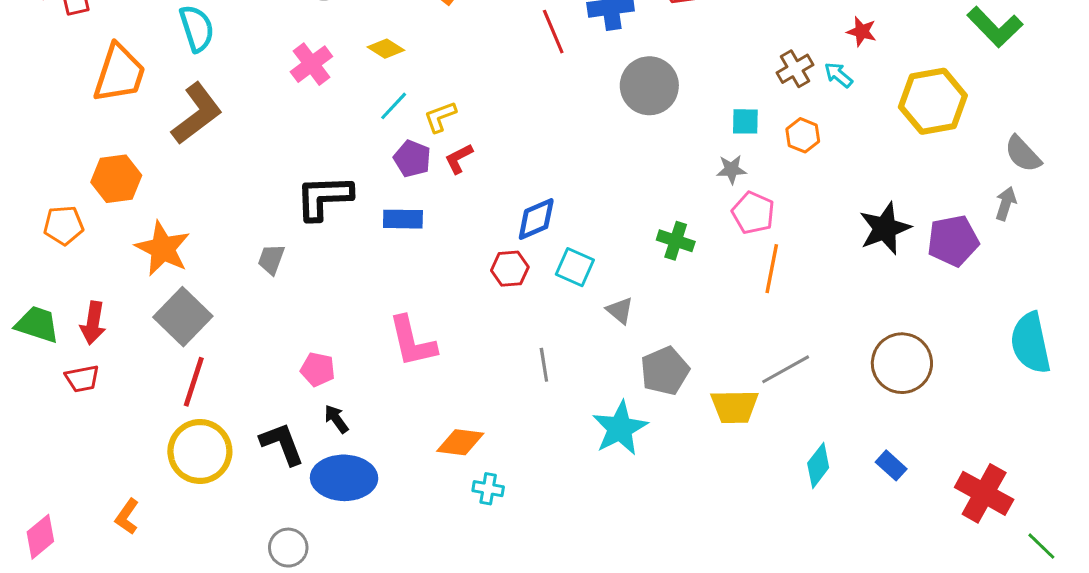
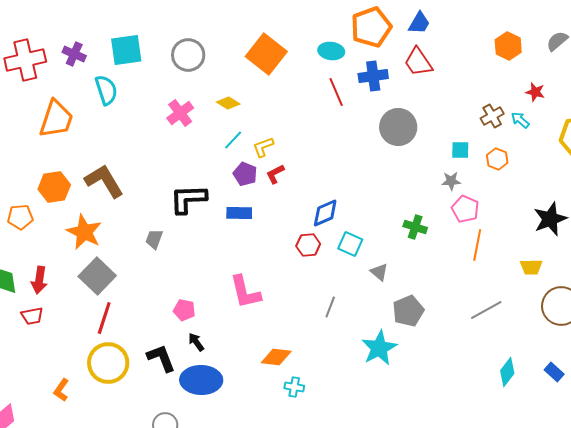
brown L-shape: (197, 114) -> (104, 181), moved, turned -84
gray line: (544, 365) -> (330, 307), turned 30
yellow trapezoid: (735, 407) -> (531, 267), moved, size x0.7
orange L-shape: (127, 517) -> (61, 390), moved

